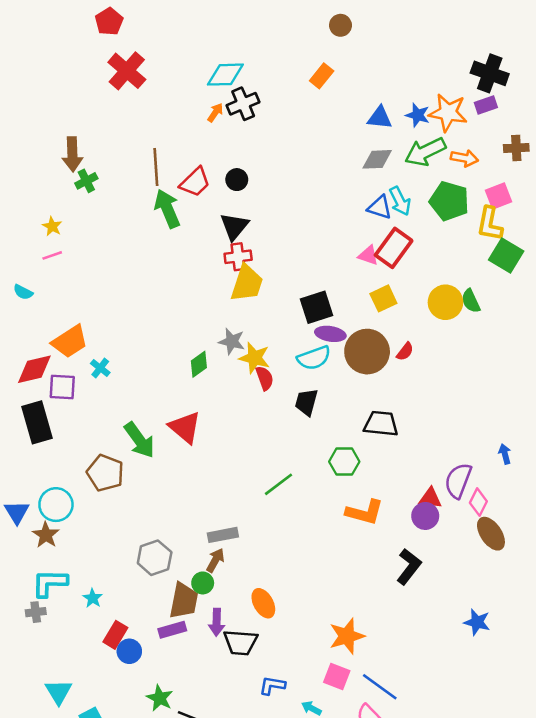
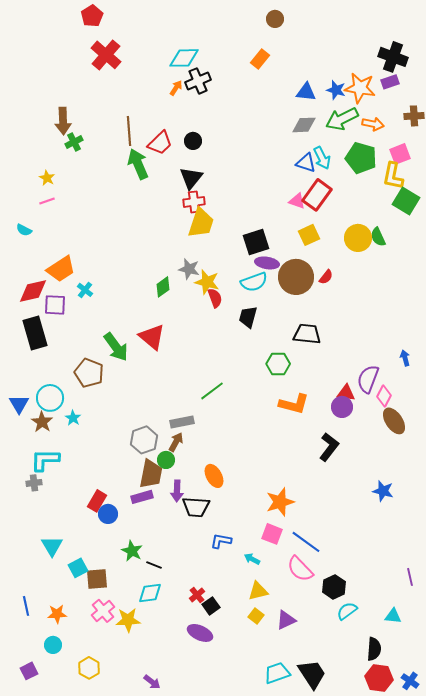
green line: (279, 484) -> (212, 391), moved
gray hexagon: (155, 558) -> (144, 440), moved
cyan star: (93, 598) -> (73, 418), moved

